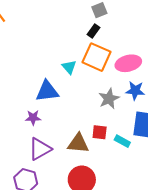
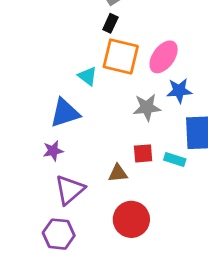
pink ellipse: (128, 63) -> (164, 57), turned -30
gray star: (109, 99) -> (147, 107), turned 30
brown triangle: (78, 143) -> (118, 173), size x0.7

